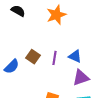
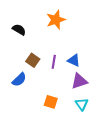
black semicircle: (18, 11) -> (19, 30), moved
blue semicircle: (12, 67) -> (19, 80), moved

